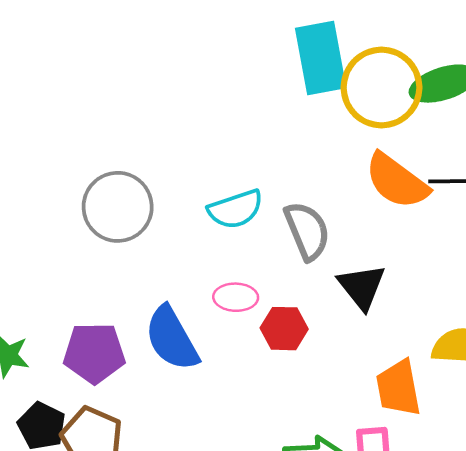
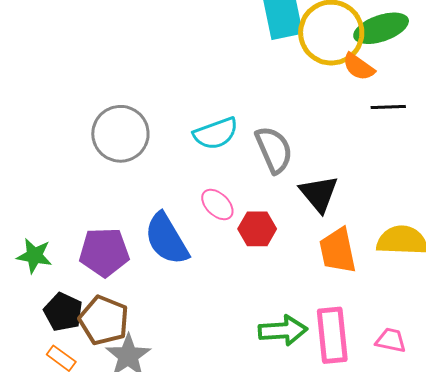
orange semicircle: (397, 181) -> (359, 67), moved, size x0.6
pink ellipse: (236, 297) -> (217, 205), turned 44
orange trapezoid: (398, 388) -> (338, 251), moved

